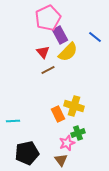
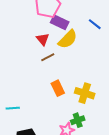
purple rectangle: (60, 35) -> (60, 22), turned -36
yellow cross: (74, 106) -> (85, 93), moved
orange rectangle: (58, 114) -> (58, 88), moved

